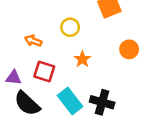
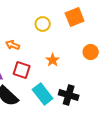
yellow circle: (70, 27) -> (43, 24), moved

